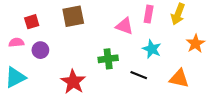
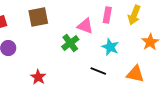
green cross: (108, 59) -> (70, 43), moved, turned -30
red star: (73, 82) -> (38, 77), size x0.7

